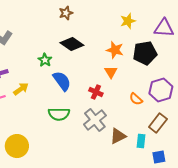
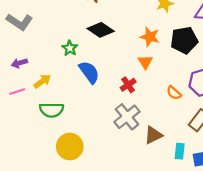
red cross: (96, 92) -> (128, 85), turned 32
green semicircle: (59, 114) -> (51, 110), moved
cyan rectangle: (141, 141) -> (180, 151), moved
yellow circle: (17, 146) -> (70, 147), moved

